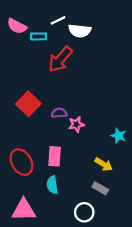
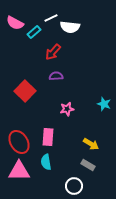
cyan rectangle: (39, 36) -> (34, 32), turned -40
red arrow: (60, 59) -> (53, 52), size x0.7
purple semicircle: (59, 113) -> (56, 76), moved
cyan star: (119, 136) -> (104, 104), moved
pink triangle: (24, 210) -> (19, 171), moved

